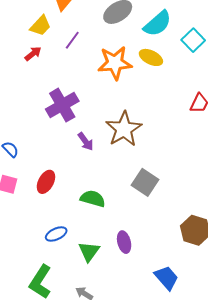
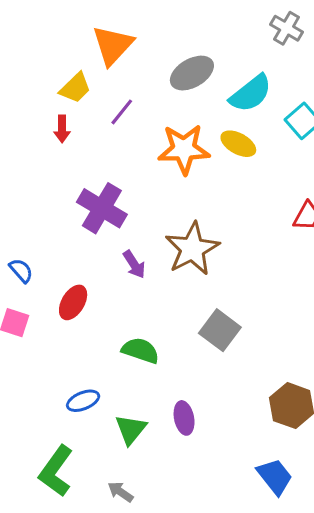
red arrow: (33, 54) -> (62, 129), turned 126
purple cross: (62, 105) -> (102, 208), turned -32
red ellipse: (46, 182) -> (73, 302), moved
blue trapezoid: (166, 278) -> (275, 477), moved

